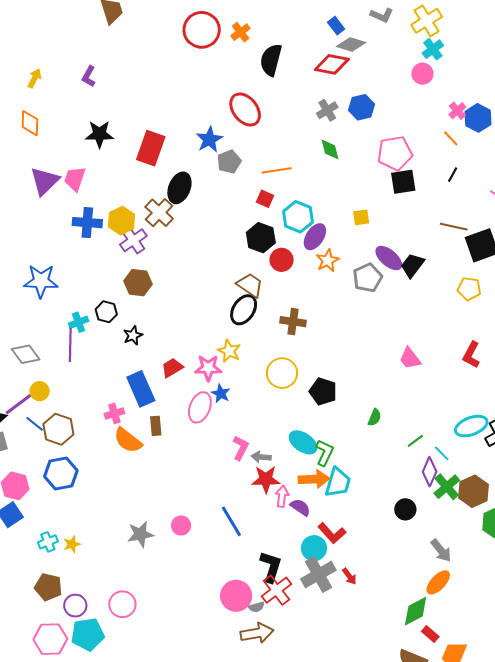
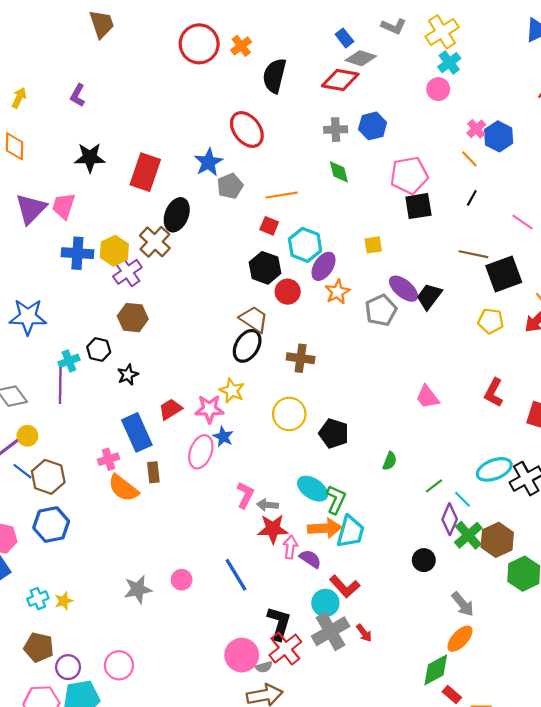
gray cross: (327, 110) -> (336, 130), turned 30

